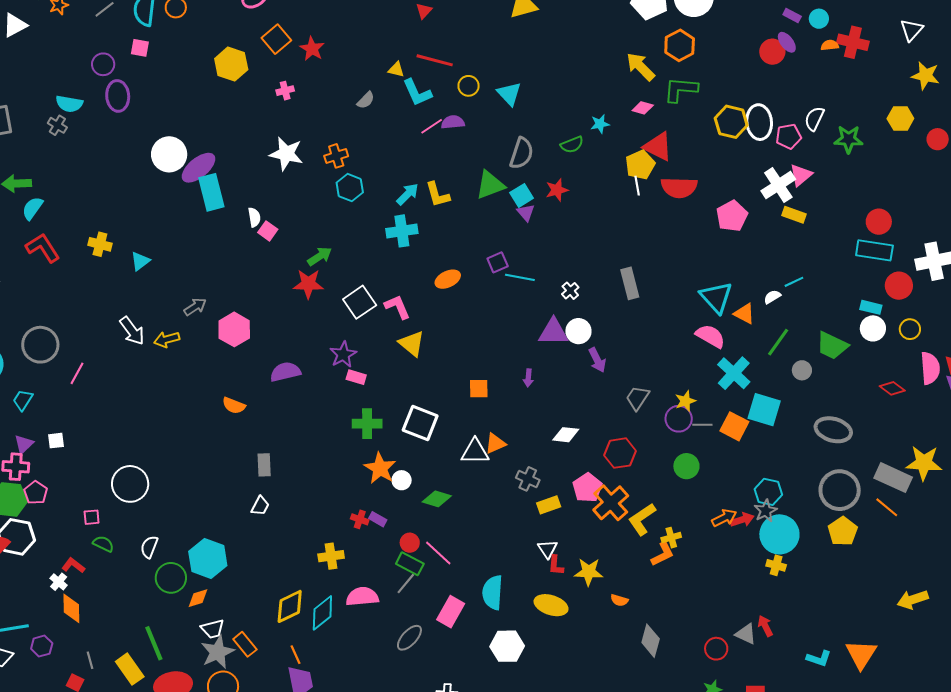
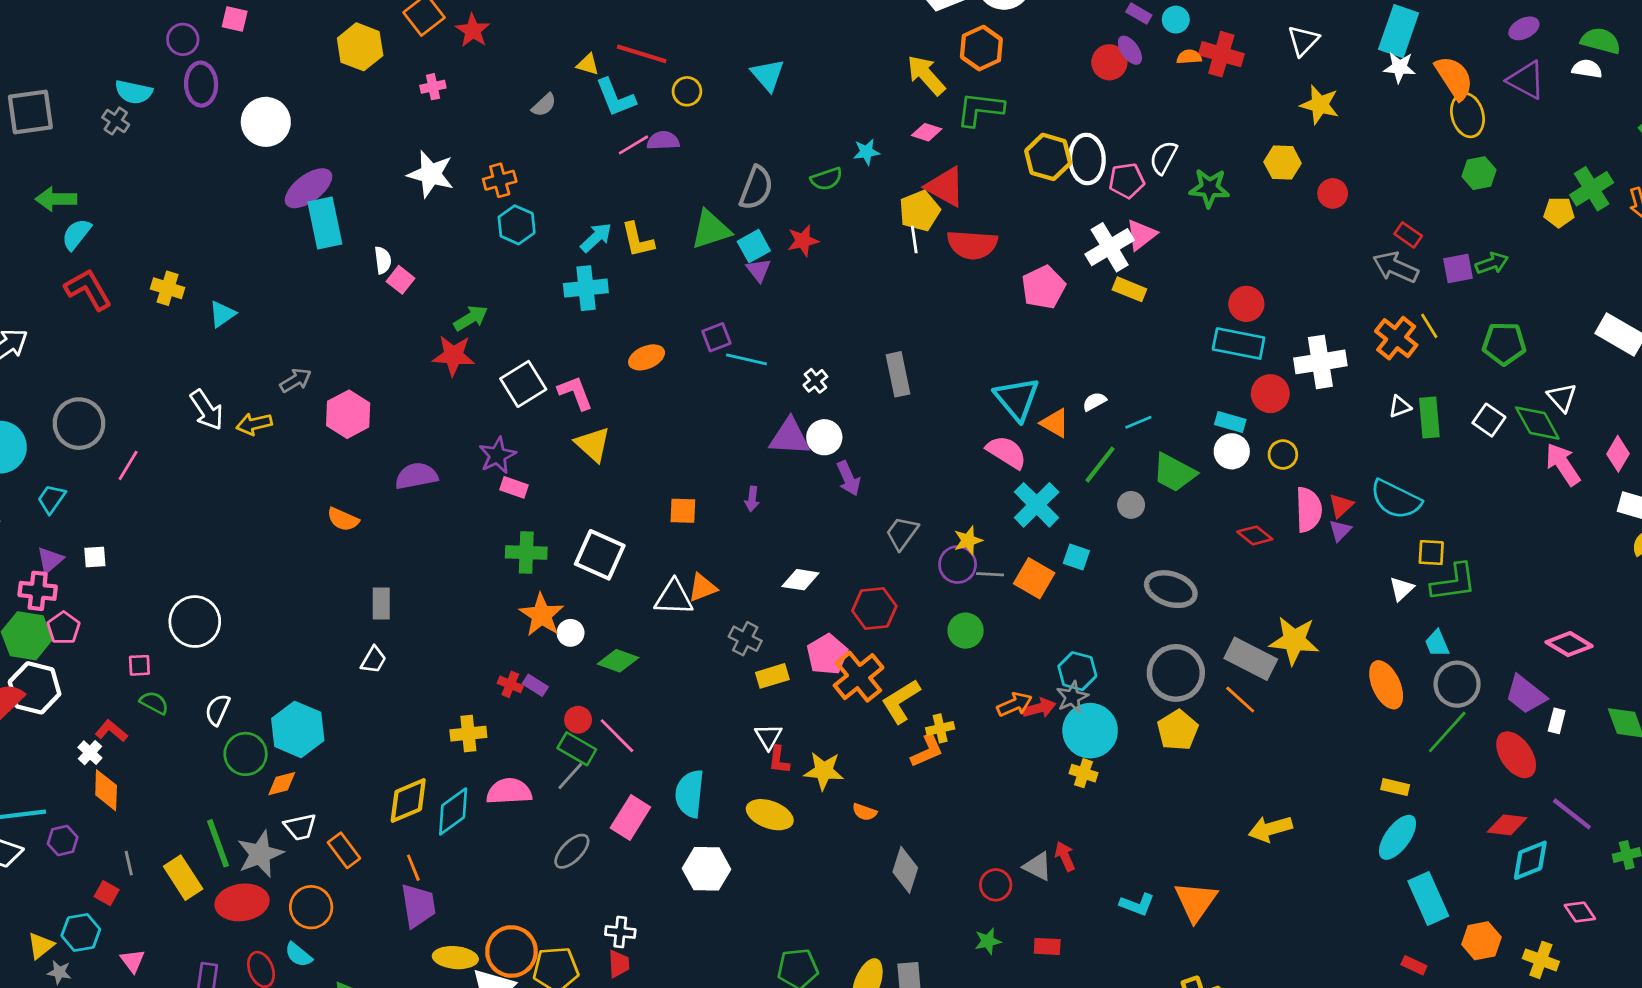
cyan triangle: (509, 94) -> (768, 75), moved
white circle: (169, 154) -> (266, 122), moved
cyan line: (794, 282) -> (1138, 422), moved
cyan square: (764, 410) -> (1076, 557), size x0.6
gray star: (218, 652) -> (260, 854), moved

